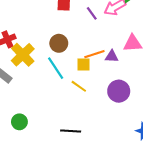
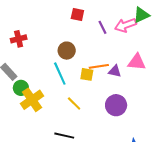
yellow cross: (23, 55) -> (32, 100), moved
yellow line: (79, 86) -> (74, 103), moved
green circle: (19, 122) -> (21, 88), moved

